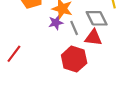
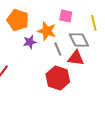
purple star: (56, 23) -> (30, 42), moved

